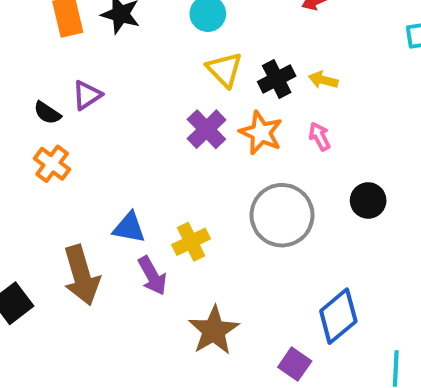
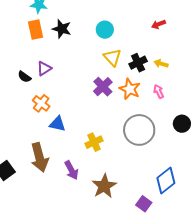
orange cross: (52, 164) -> (41, 103), moved
blue triangle: (129, 228) -> (57, 124), moved
purple arrow: (152, 276) -> (71, 170), moved

